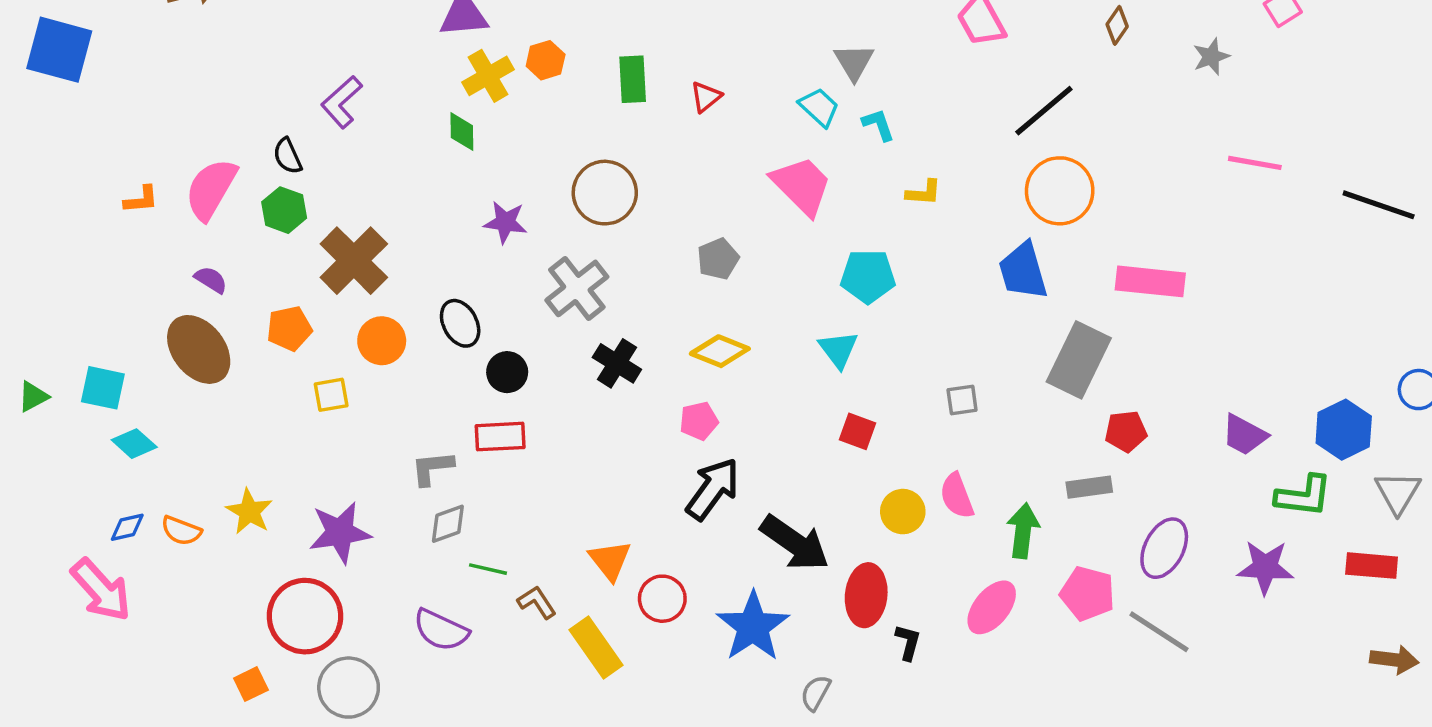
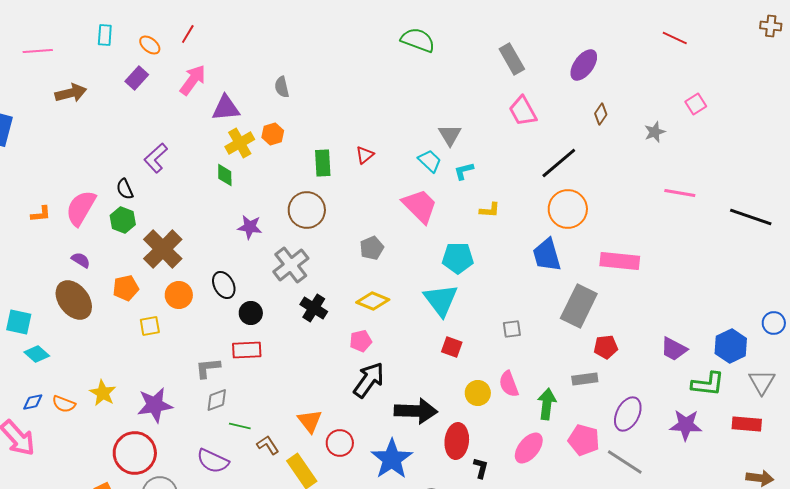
green rectangle: (633, 79) -> (323, 163), moved
cyan L-shape: (878, 125) -> (464, 171), turned -85
cyan triangle: (838, 349) -> (441, 300), size x1.5
black arrow: (795, 543) -> (416, 411), turned -33

